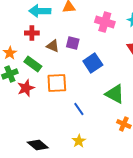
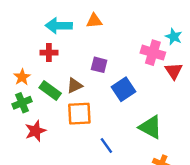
pink cross: (105, 22) -> (153, 53), moved
brown triangle: (53, 46) -> (75, 86), moved, turned -48
red star: (26, 88) -> (35, 131), moved

